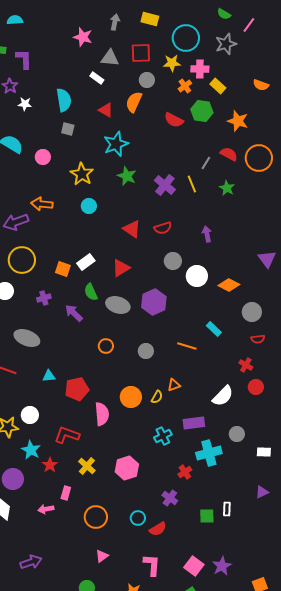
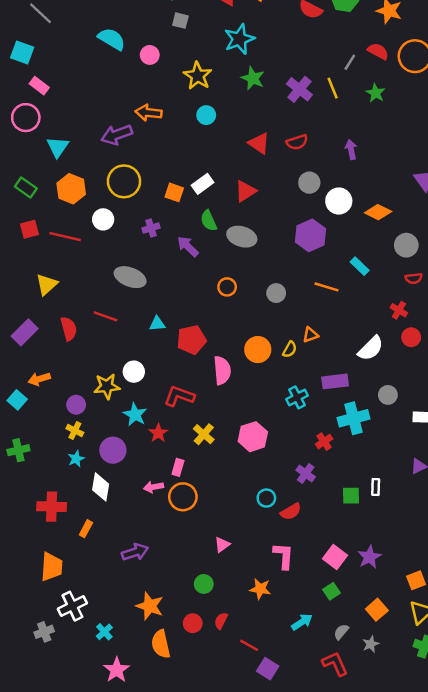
purple hexagon: (154, 302) -> (311, 235), moved
orange circle: (96, 517) -> (183, 497), moved

